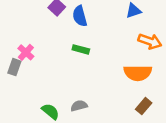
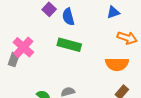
green rectangle: (81, 49) -> (69, 45), size x1.6
pink cross: (26, 52) -> (23, 47), size x1.5

